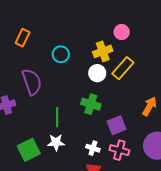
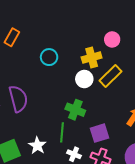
purple semicircle: (32, 82) -> (18, 99), moved
green line: (57, 117) -> (62, 132), moved
white star: (56, 142) -> (37, 146), turned 30

